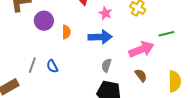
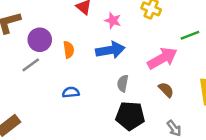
gray line: (32, 65) -> (31, 65), moved, turned 42
blue semicircle: (52, 66) -> (71, 92), moved, turned 120

